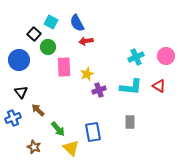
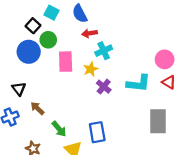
pink circle: (166, 56) -> (165, 59), moved
cyan cross: (136, 57) -> (104, 51), moved
blue circle: (19, 60) -> (29, 52), moved
purple cross: (99, 90) -> (104, 87), turned -32
gray rectangle: (130, 122) -> (158, 121), moved, size x1.6

